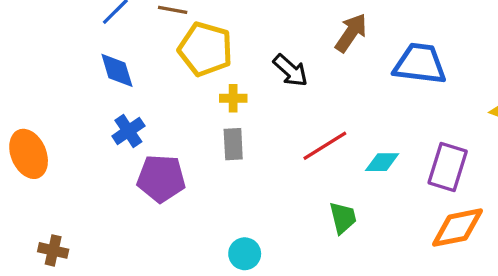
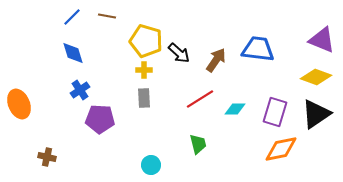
brown arrow: (351, 33) -> (216, 60), moved
yellow pentagon: (205, 49) -> (146, 41), moved
green trapezoid: (343, 218) -> (198, 144), moved
brown cross: (53, 250) -> (47, 157), moved

